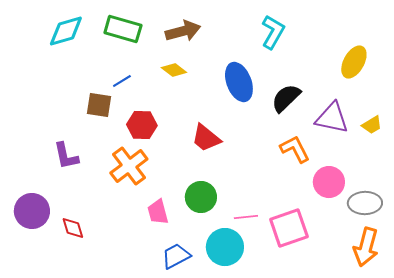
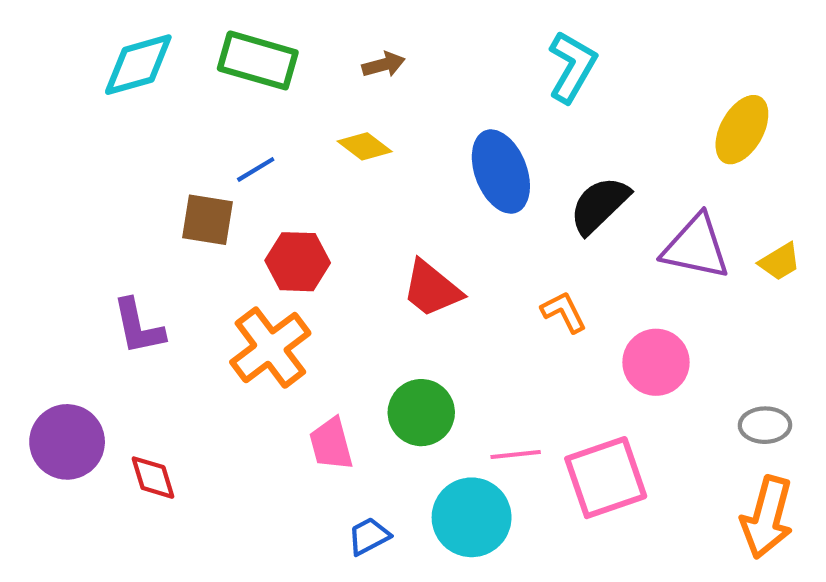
brown arrow: (183, 31) -> (384, 65), size x0.6
orange L-shape: (295, 149) -> (564, 312), moved, size x0.7
pink circle: (329, 182) -> (656, 362), moved
gray ellipse: (365, 203) -> (765, 425), size x0.7
blue trapezoid: (176, 256) -> (369, 536), size x0.7

